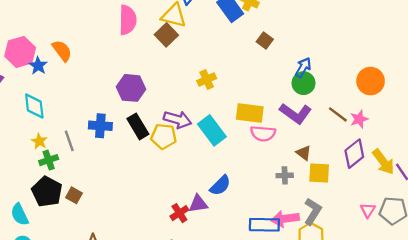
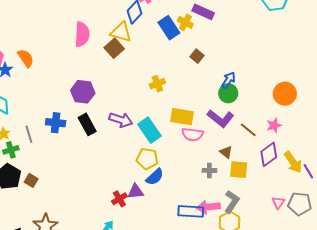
yellow cross: (207, 80) -> (157, 84), moved
brown line: (338, 114) -> (248, 130), moved
yellow pentagon: (164, 136) -> (147, 159), moved

